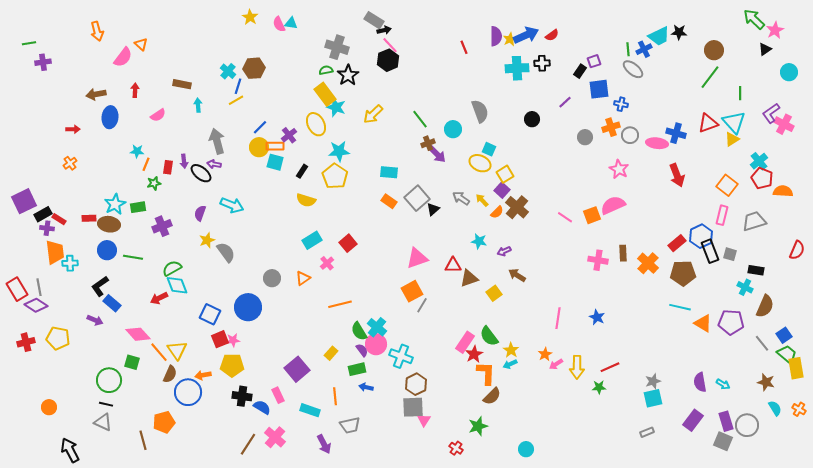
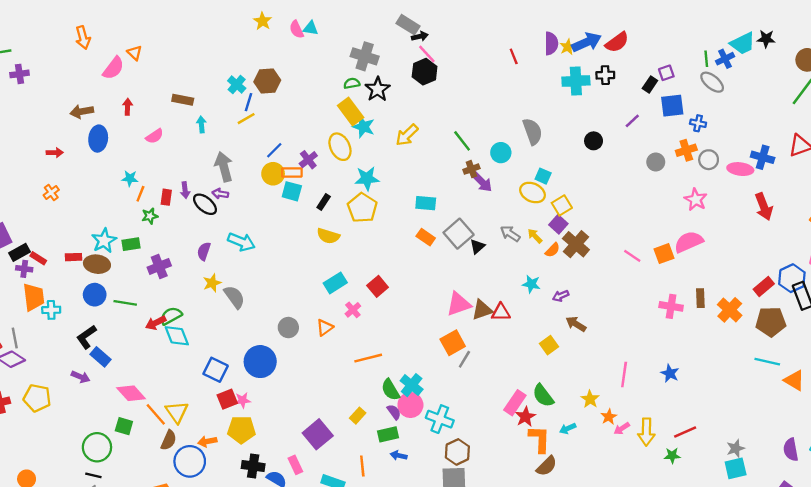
red semicircle: (552, 35) -> (617, 42), size x1.5
brown triangle: (469, 278) -> (482, 310), moved
red arrow: (159, 298) -> (156, 323), moved
yellow star: (511, 350) -> (590, 399), moved

